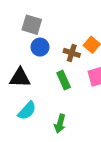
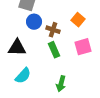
brown cross: (72, 53) -> (53, 30), moved
green arrow: (60, 124) -> (61, 84), moved

